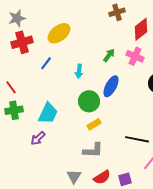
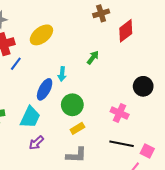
pink cross: (135, 56) -> (120, 113), moved
blue line: (46, 63) -> (16, 64), moved
blue ellipse: (111, 86) -> (45, 89), moved
purple arrow: (38, 138) -> (36, 143), moved

